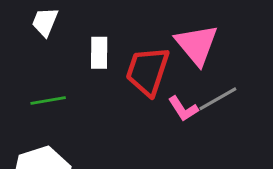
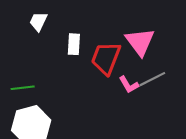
green line: (48, 101) -> (23, 88), moved

